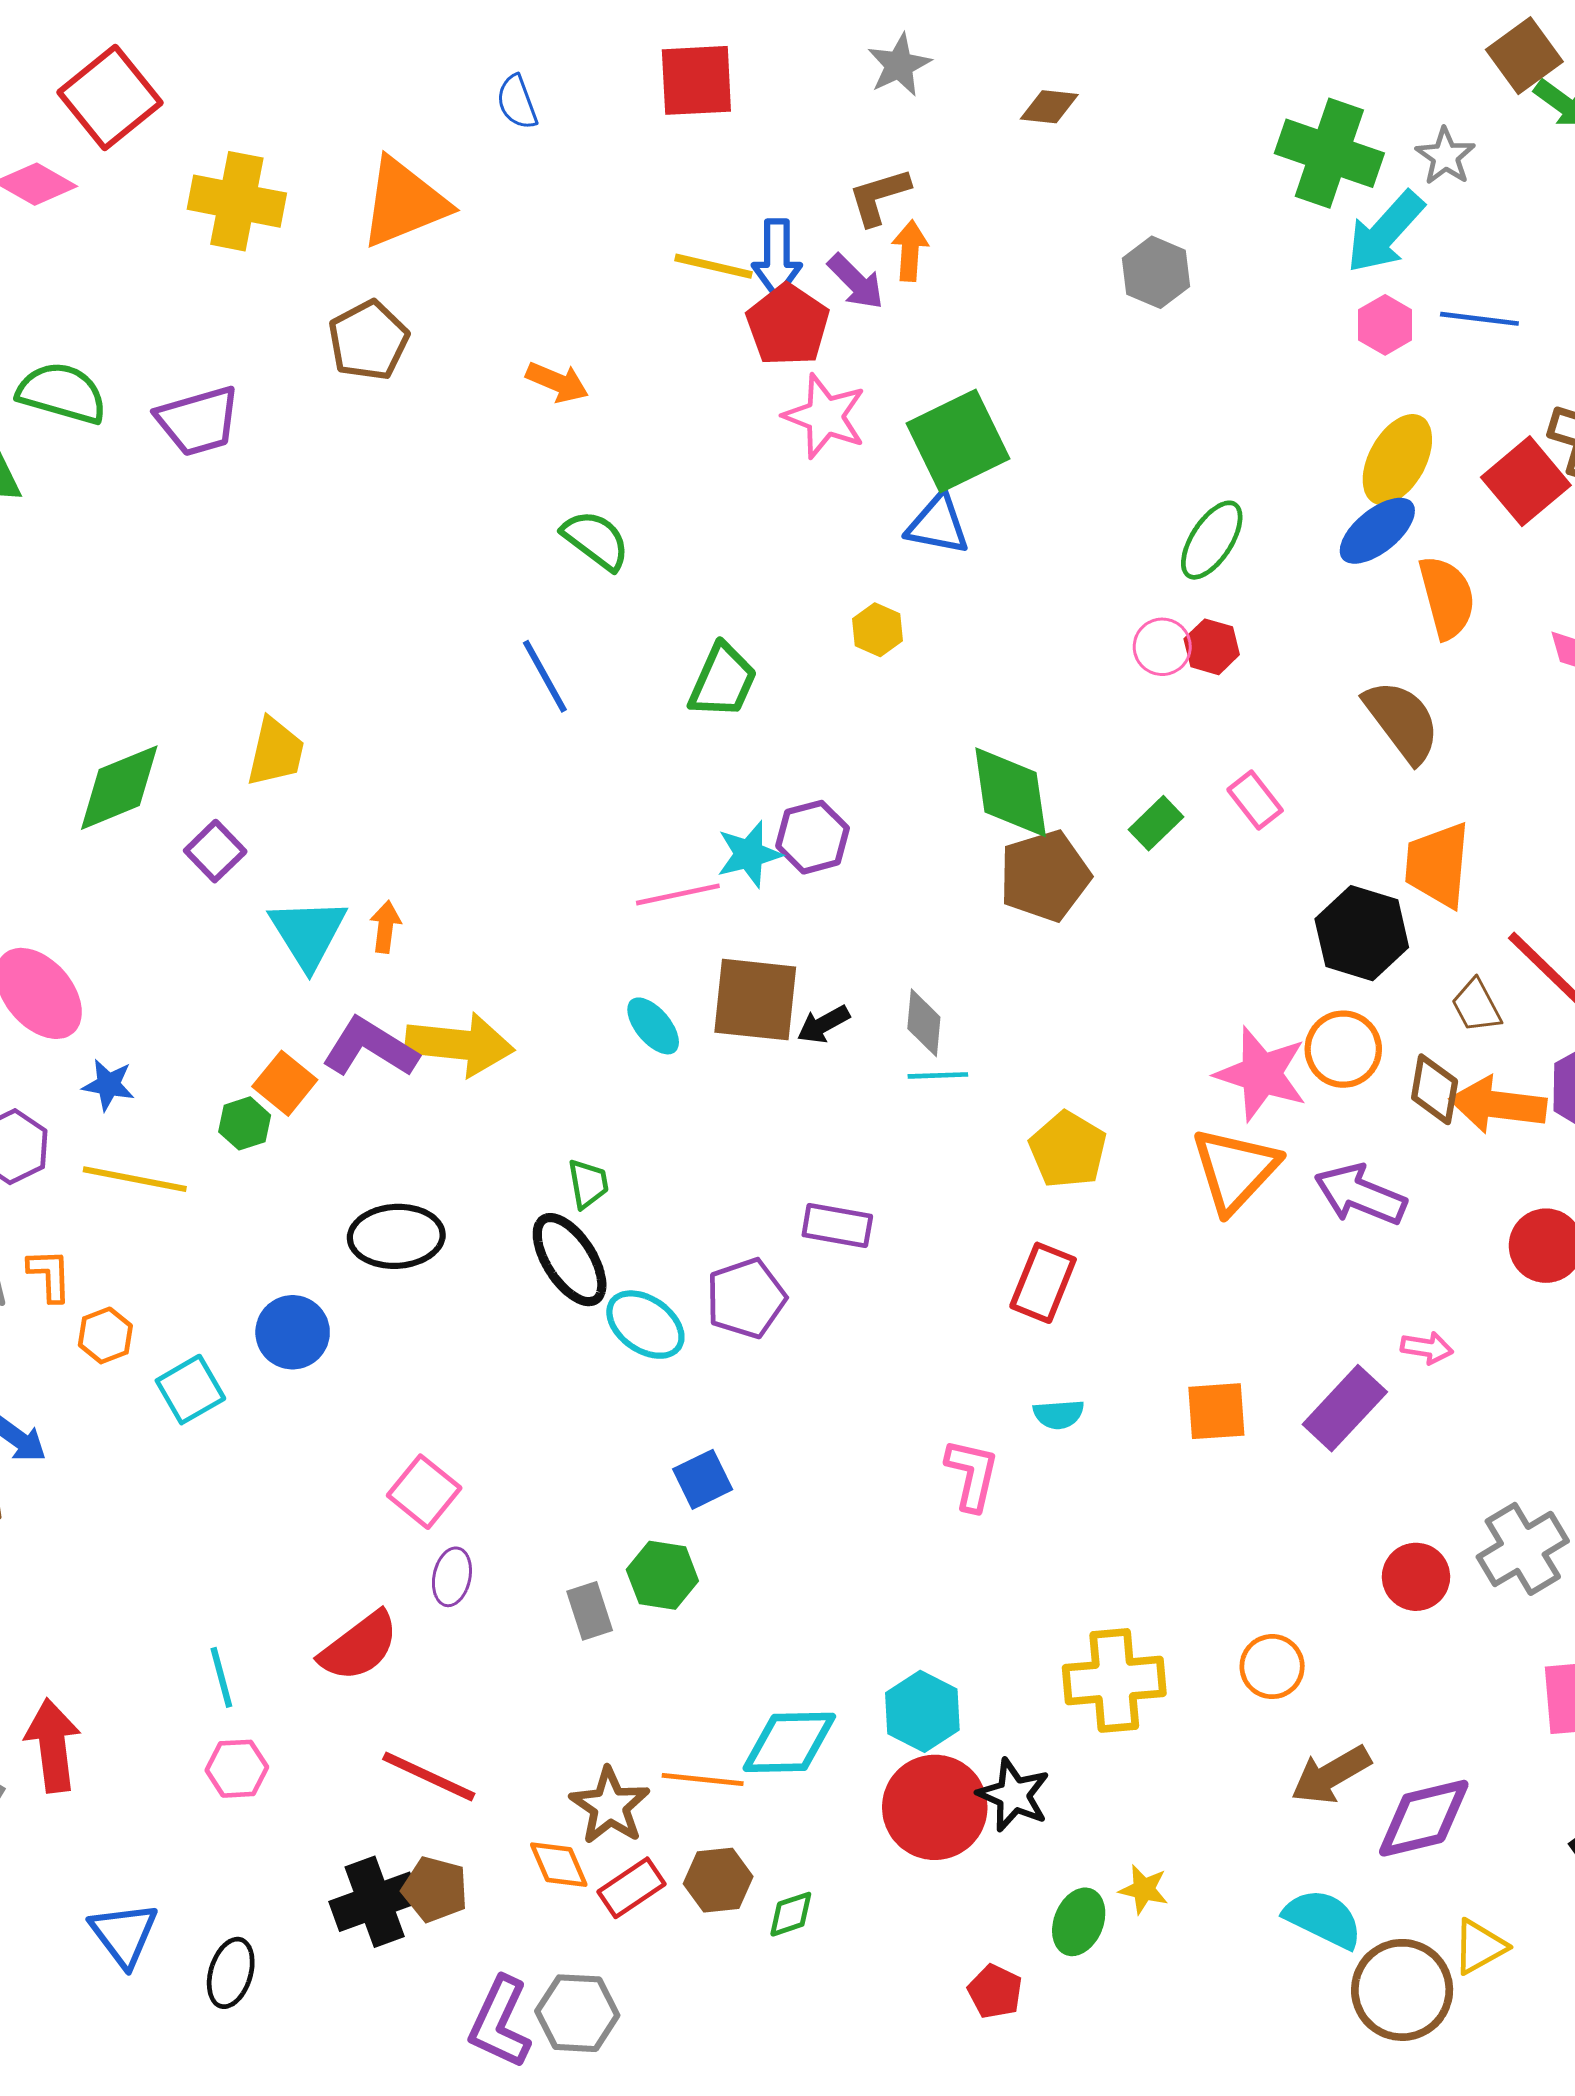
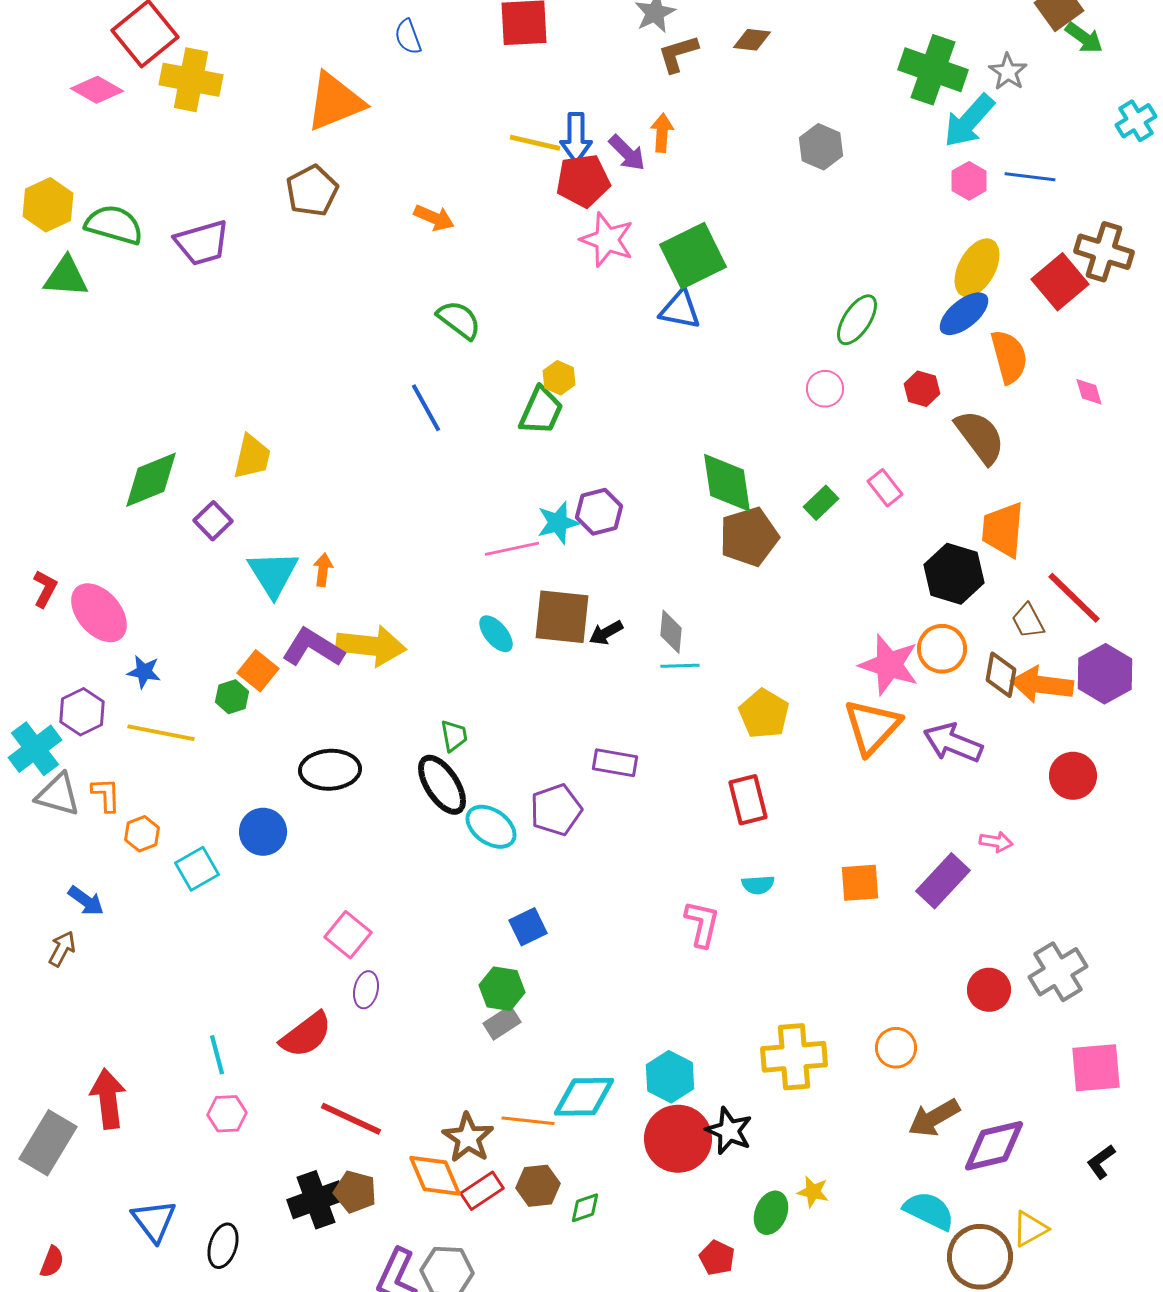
brown L-shape: (879, 197) -> (678, 54), moved
yellow cross: (237, 201) -> (191, 80), moved
red pentagon: (788, 325) -> (583, 181), turned 30
yellow hexagon: (877, 630) -> (559, 378), moved
red hexagon: (1212, 647) -> (922, 389), moved
red rectangle: (1043, 1283) -> (748, 800), turned -36
gray rectangle: (590, 1611) -> (502, 1023), moved, turned 75
orange diamond: (559, 1865) -> (435, 1176), size x1.4

